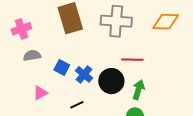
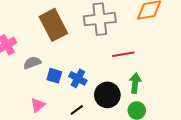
gray semicircle: (32, 55) -> (32, 63), moved
black circle: (111, 81) -> (107, 95), moved

